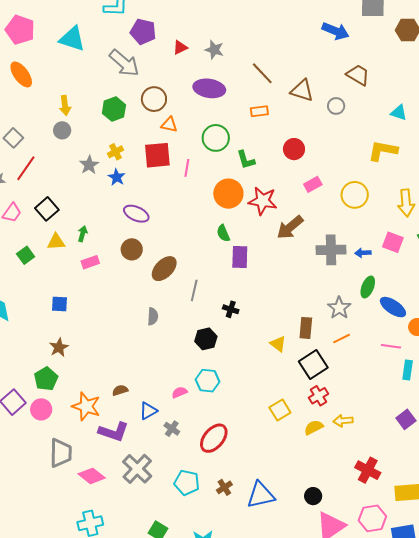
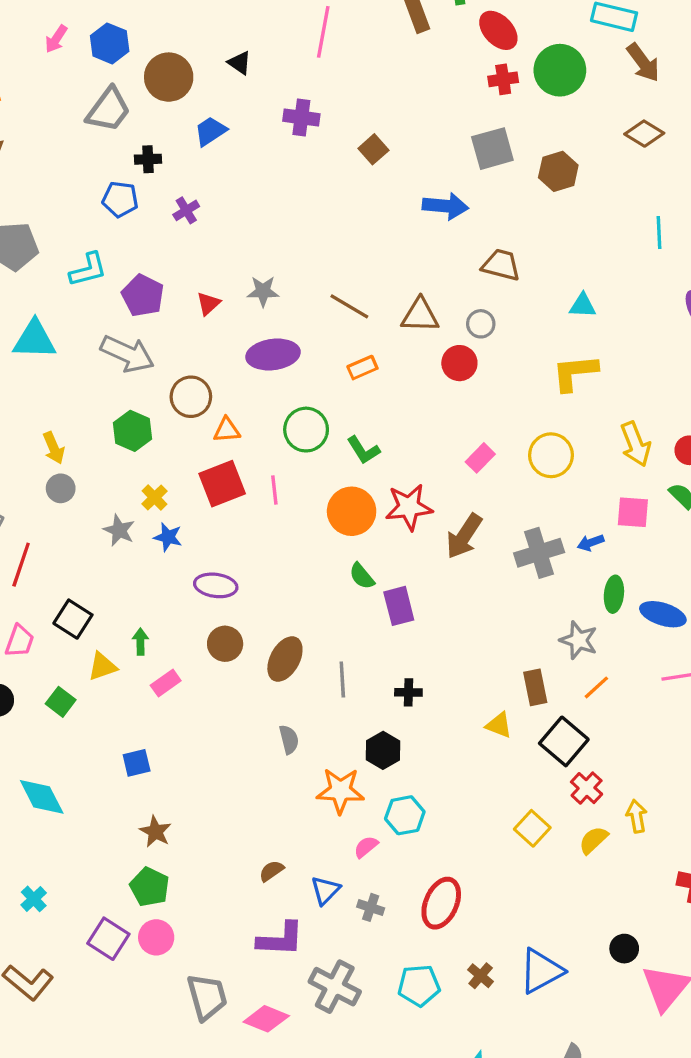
purple pentagon: (143, 32) -> (143, 296), turned 30
red circle: (294, 149) -> (459, 363), moved
orange star: (86, 406) -> (340, 791), moved
yellow arrow: (343, 421) -> (637, 816), turned 102

